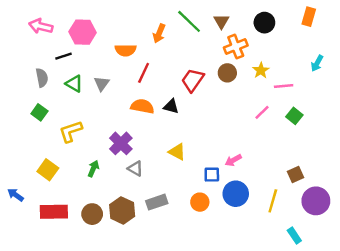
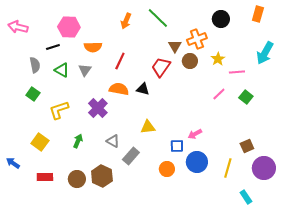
brown triangle: (221, 21) -> (175, 46), moved
pink arrow: (41, 26) -> (18, 27), moved
orange arrow: (159, 33) -> (126, 21), moved
orange semicircle: (126, 50) -> (93, 47), moved
cyan arrow: (317, 63) -> (265, 53), size x1.6
purple cross: (121, 143) -> (98, 108), moved
yellow triangle: (177, 152) -> (148, 127), turned -35
gray rectangle: (157, 202) -> (131, 156), moved, turned -30
red rectangle: (54, 212) -> (45, 177), size x0.7

